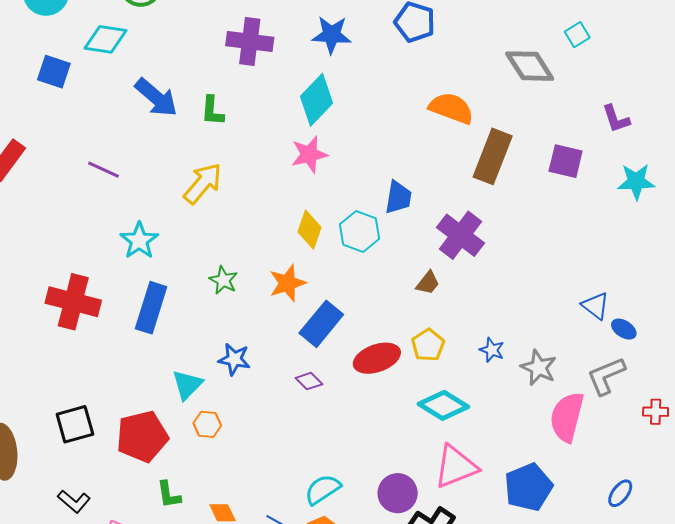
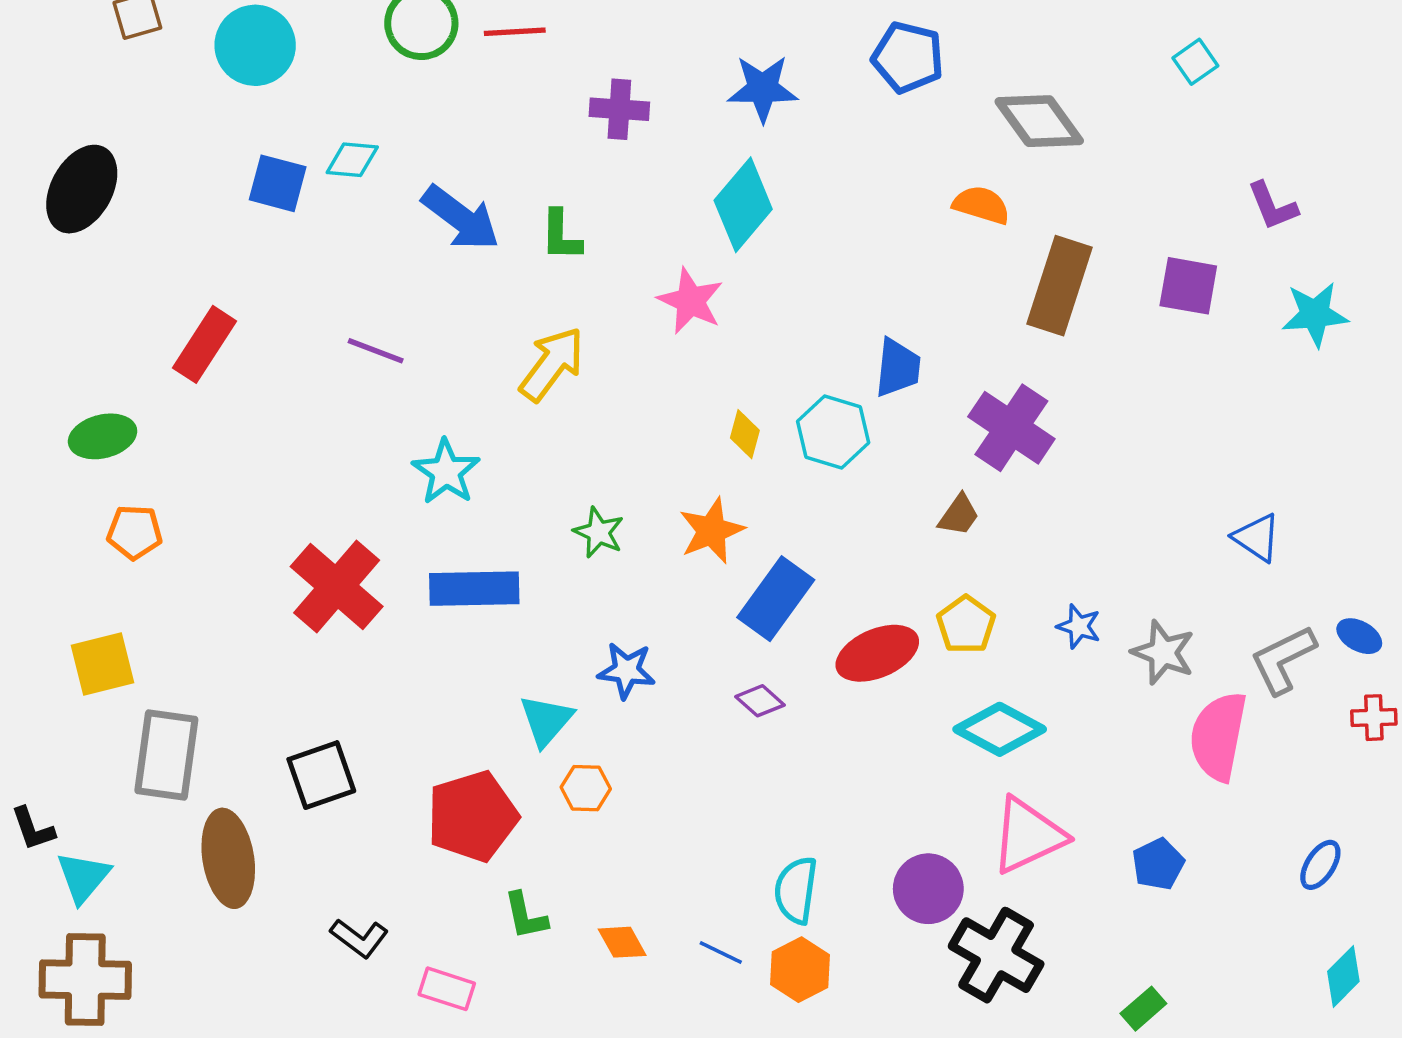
cyan diamond: (106, 39) -> (352, 160), moved, size x0.7
purple cross: (250, 41) -> (619, 109), size x0.7
gray diamond: (530, 66) -> (1039, 121), moved
orange semicircle: (451, 108) -> (981, 205), size x0.7
pink star: (309, 154) -> (690, 301), moved, turned -30
yellow diamond: (310, 230) -> (745, 434), size x0.7
red cross: (73, 302) -> (337, 587), turned 30
blue rectangle: (151, 308) -> (474, 589), turned 75
blue ellipse: (624, 329) -> (1359, 636), moved
black square: (75, 424) -> (321, 775), moved
blue pentagon: (528, 487) -> (1158, 864), size x0.6
cyan semicircle: (323, 489) -> (796, 890), turned -45

